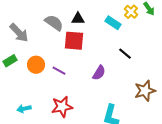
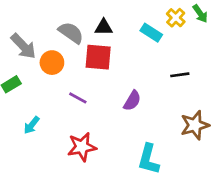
black line: (125, 54) -> (180, 75), moved, turned -48
orange circle: (36, 65) -> (52, 63), moved
cyan arrow: (24, 109) -> (32, 125), moved, turned -40

